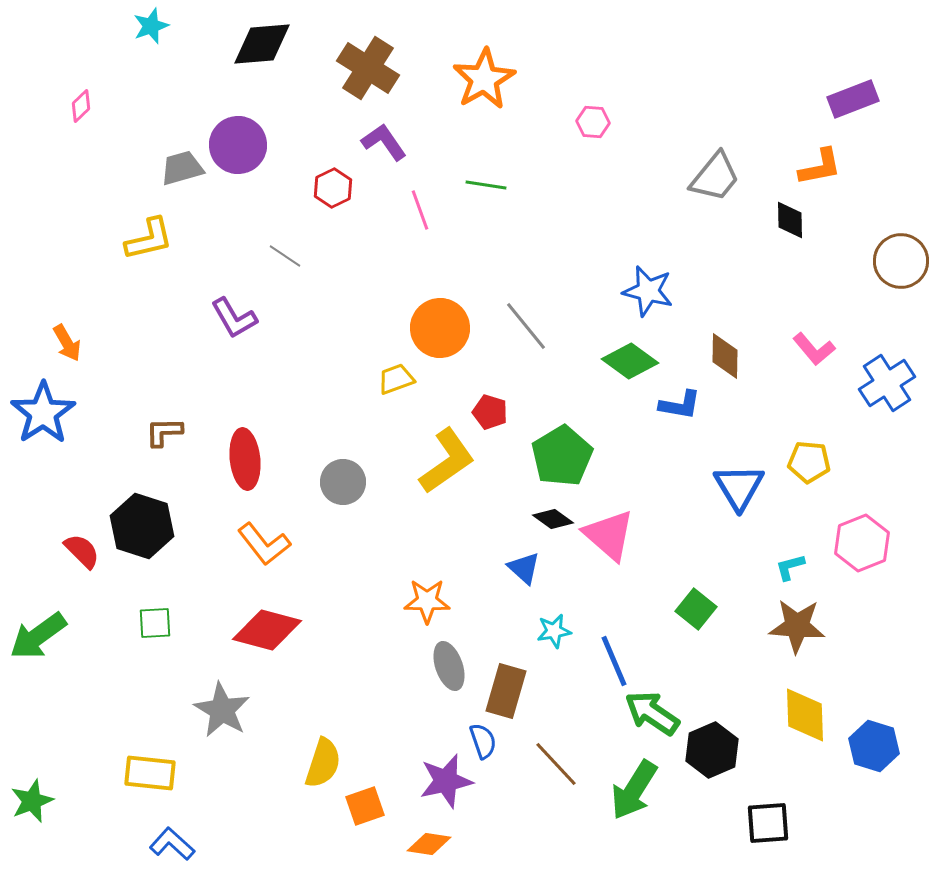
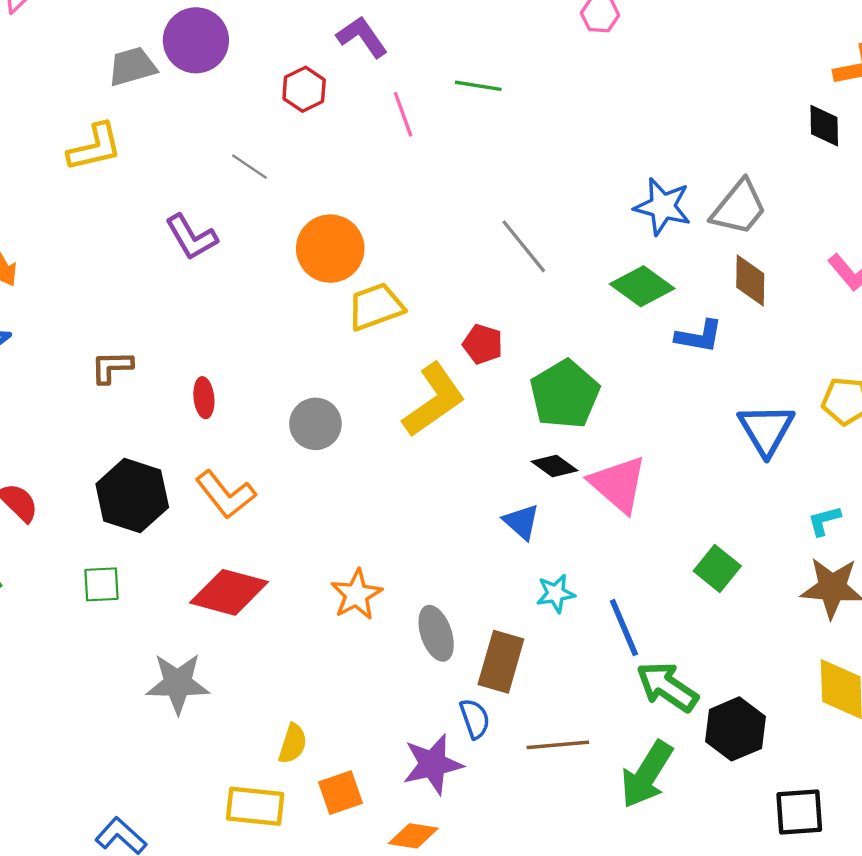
gray trapezoid: (715, 177) -> (739, 208), moved
orange circle: (440, 328) -> (330, 249), moved
yellow trapezoid: (396, 379) -> (376, 307), size x1.4
red ellipse: (245, 459) -> (204, 398), size x0.6
black hexagon: (142, 526) -> (132, 496), moved
orange star: (427, 601) -> (356, 595), moved, turned -30
gray star: (222, 710) -> (178, 683), turned -30
yellow semicircle: (323, 763) -> (293, 744), size x0.7
brown line: (556, 764) -> (558, 745), turned -52
yellow rectangle: (150, 773) -> (255, 806), moved

